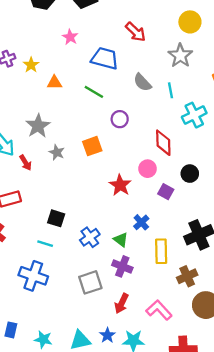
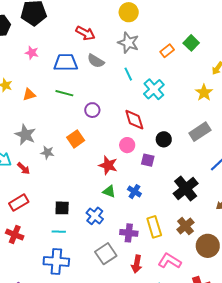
gray semicircle: (142, 82) -> (96, 61), moved
green triangle: (121, 240) -> (109, 191), moved
yellow rectangle: (161, 251) -> (154, 227), moved

